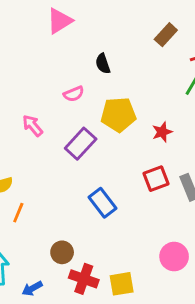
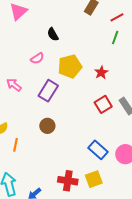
blue rectangle: (103, 203) -> (98, 150), moved
brown circle: (62, 252) -> (47, 126), moved

